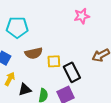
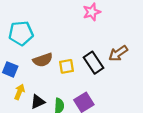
black rectangle: (72, 72) -> (94, 63), moved

